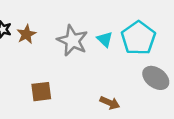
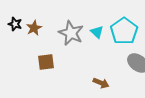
brown square: (41, 92) -> (46, 62), moved

